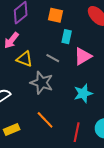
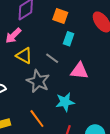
pink triangle: (83, 56) -> (79, 71), moved, turned 30
cyan star: (83, 93) -> (65, 102), moved

